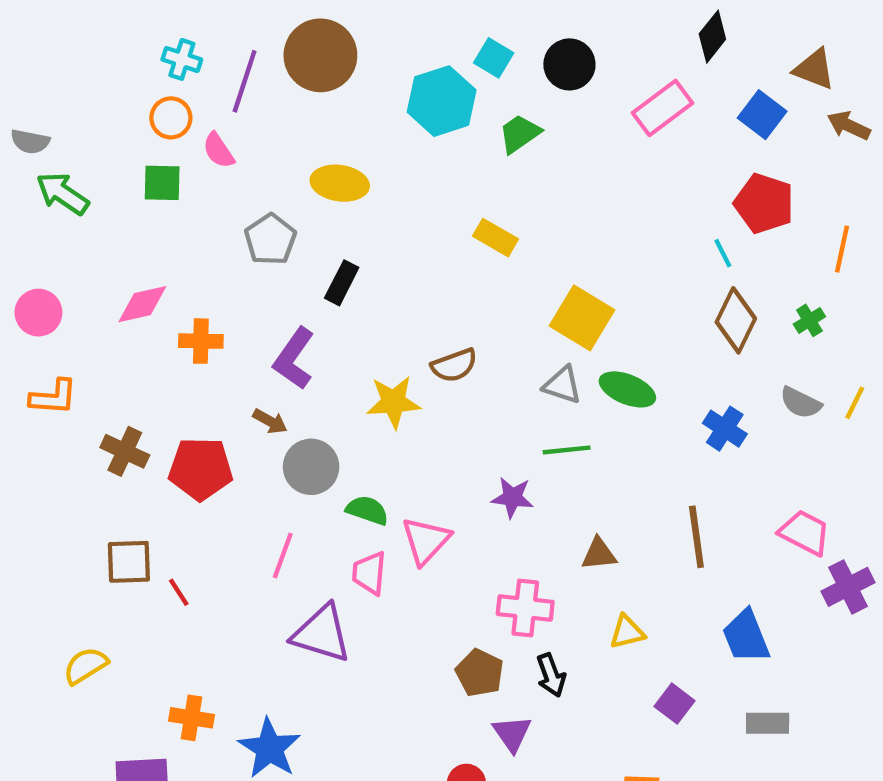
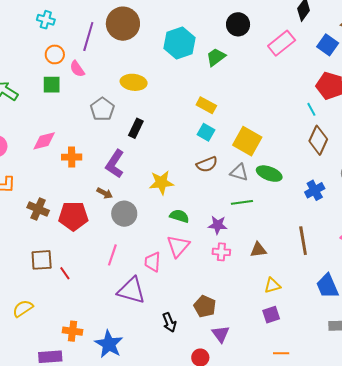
cyan square: (494, 58) -> (206, 132), moved
cyan cross: (182, 59) -> (46, 20), moved
brown semicircle: (454, 365) -> (207, 164), moved
blue cross: (725, 429) -> (315, 190), turned 30
green semicircle: (367, 510) -> (179, 216), moved
pink cross: (525, 608) -> (221, 252), moved, size x0.7
black arrow: (551, 675) -> (169, 322), moved
purple square: (674, 704) -> (271, 315), moved, turned 36

